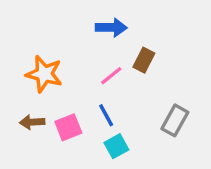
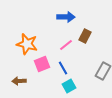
brown arrow: (32, 122) -> (19, 81), moved
pink square: (68, 127) -> (42, 64), moved

